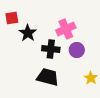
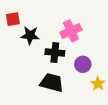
black star: (28, 33) -> (30, 35), turned -30
purple circle: (77, 50) -> (83, 64), moved

